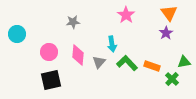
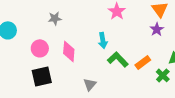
gray star: (73, 22) -> (55, 18), moved
gray triangle: (99, 62) -> (90, 84), moved
orange rectangle: (152, 66) -> (143, 62), turned -56

